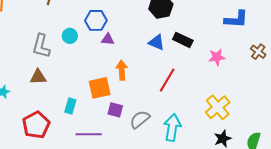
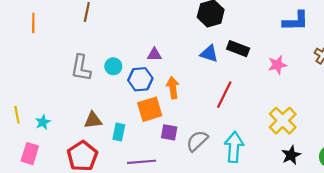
blue hexagon: (96, 20) -> (140, 79), moved
cyan circle: (70, 36) -> (113, 66), moved
brown triangle: (38, 77) -> (93, 120), moved

